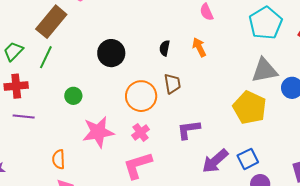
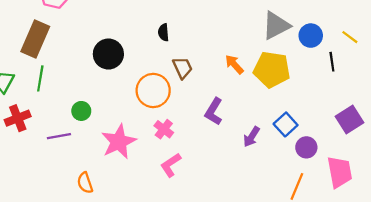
orange arrow: (199, 47) -> (234, 64), moved
purple line: (24, 117) -> (59, 136), moved
purple L-shape: (189, 130) -> (214, 112), turned -35
purple arrow: (215, 161) -> (252, 137), size x0.7
pink L-shape: (138, 165) -> (171, 165), size x0.7

